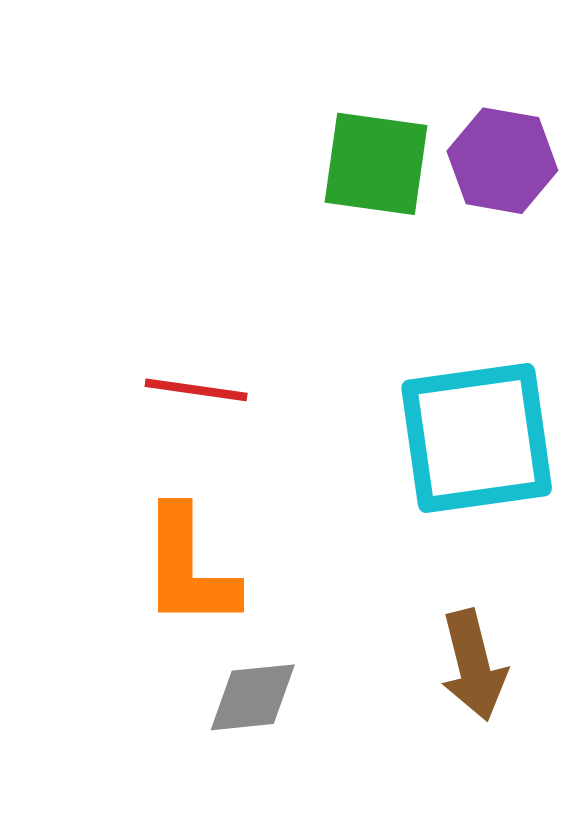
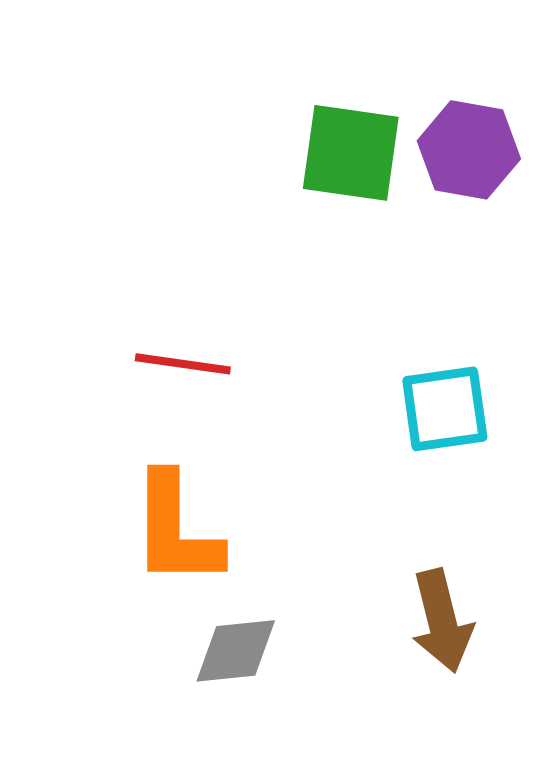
cyan square: (477, 438) -> (445, 409), size x0.6

